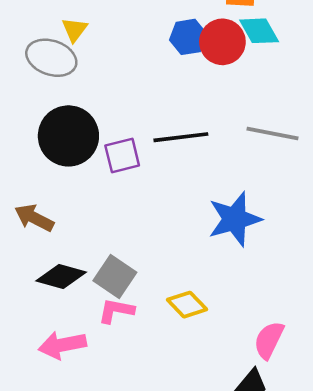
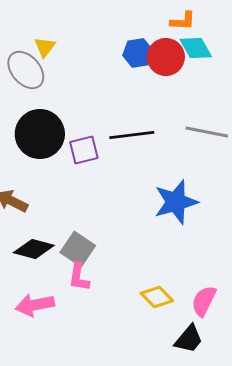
gray ellipse: (51, 58) -> (26, 70), turned 30
yellow diamond: (187, 305) -> (157, 297), moved
pink L-shape: (116, 311) -> (79, 277), turned -92

